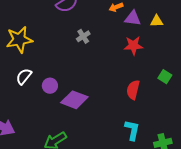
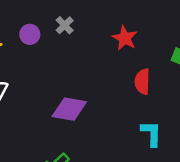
red star: (133, 46) -> (125, 38), moved, turned -30
purple circle: (50, 86) -> (30, 34), moved

